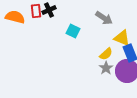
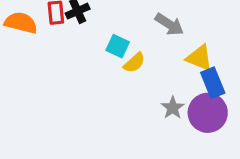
yellow semicircle: (106, 54) -> (134, 63), moved

